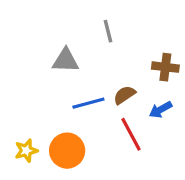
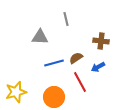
yellow star: (26, 151) -> (16, 92), size x1.5
orange circle: (67, 151) -> (54, 97), moved

